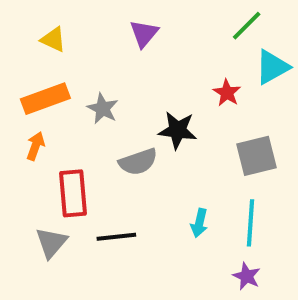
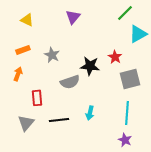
red star: (227, 93) -> (115, 57), moved
orange rectangle: (45, 99) -> (23, 50), size x0.6
red rectangle: (73, 193) -> (37, 98), size x0.7
cyan arrow: (199, 223) -> (90, 113), moved

